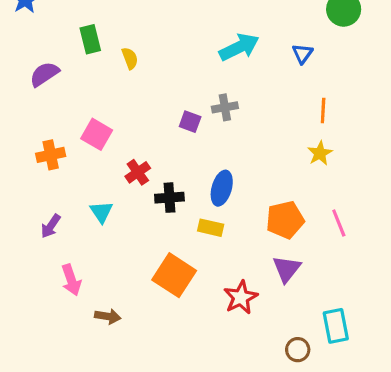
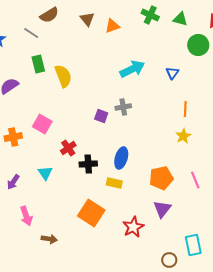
yellow semicircle: (130, 58) -> (63, 76), size x1.6

